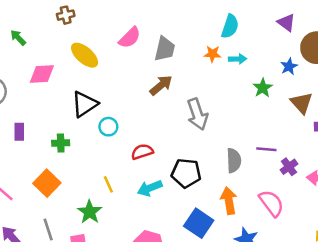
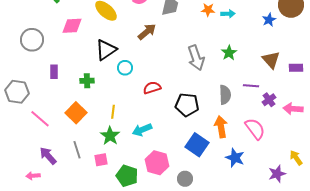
brown arrow: (161, 85) -> (147, 32), moved
green star: (263, 88) -> (229, 53), moved
brown triangle: (302, 103) -> (271, 60), moved
yellow line: (108, 184) -> (113, 112), moved, turned 32
cyan arrow: (150, 188) -> (142, 130), moved

